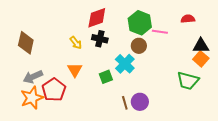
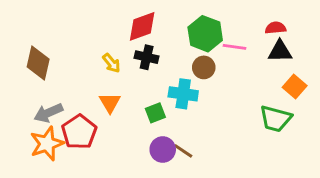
black triangle: (201, 46) -> (280, 51), moved
cyan cross: (125, 64) -> (183, 94), turned -36
purple circle: (140, 102) -> (163, 150), moved
brown line: (125, 103) -> (183, 151), turned -40

